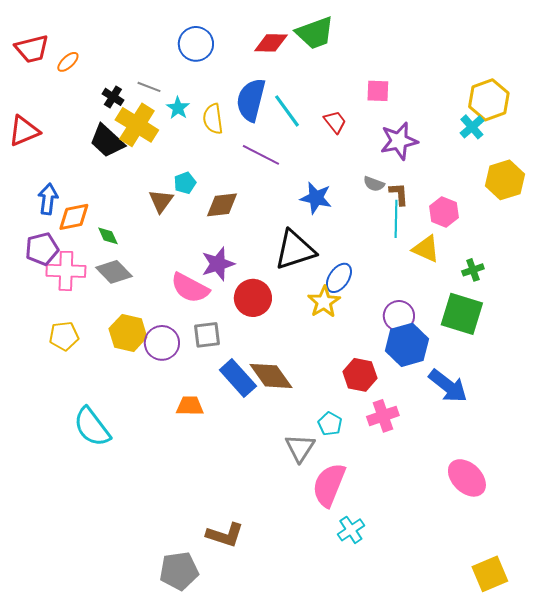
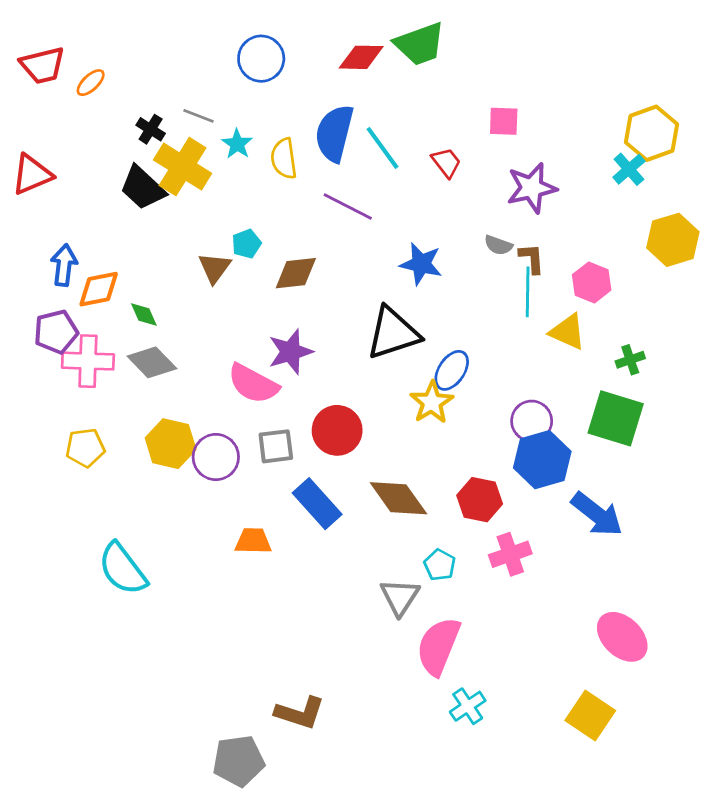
red circle: (253, 298) -> (337, 430), moved
brown diamond: (271, 376) -> (398, 498), moved
yellow square: (490, 574) -> (590, 715), moved, turned -33

